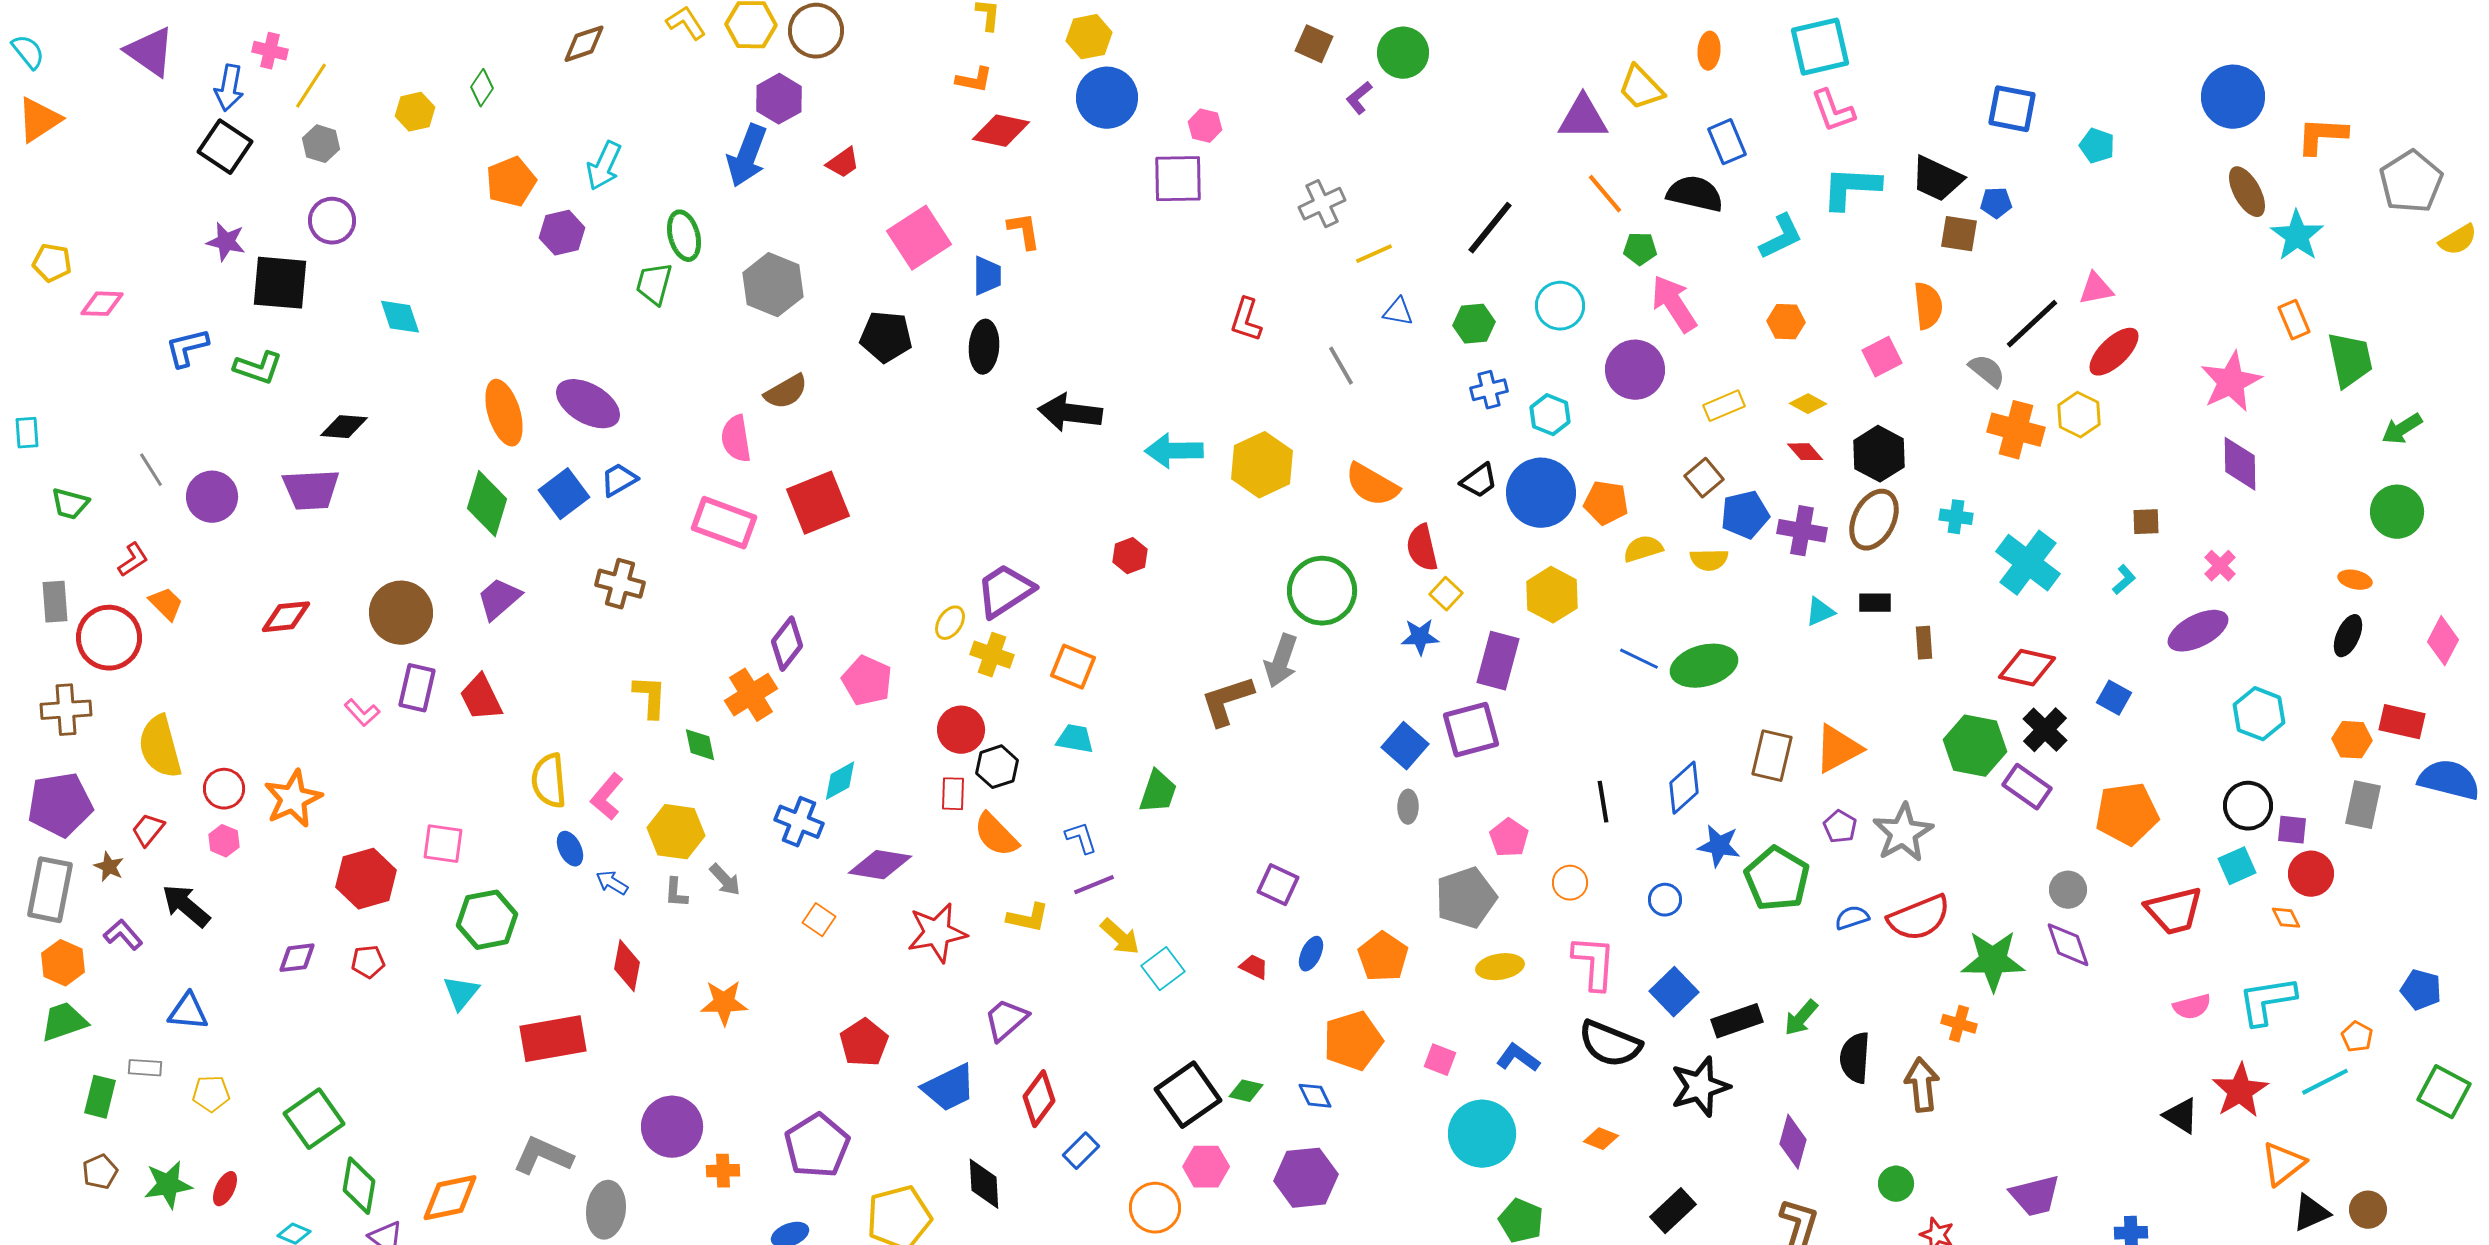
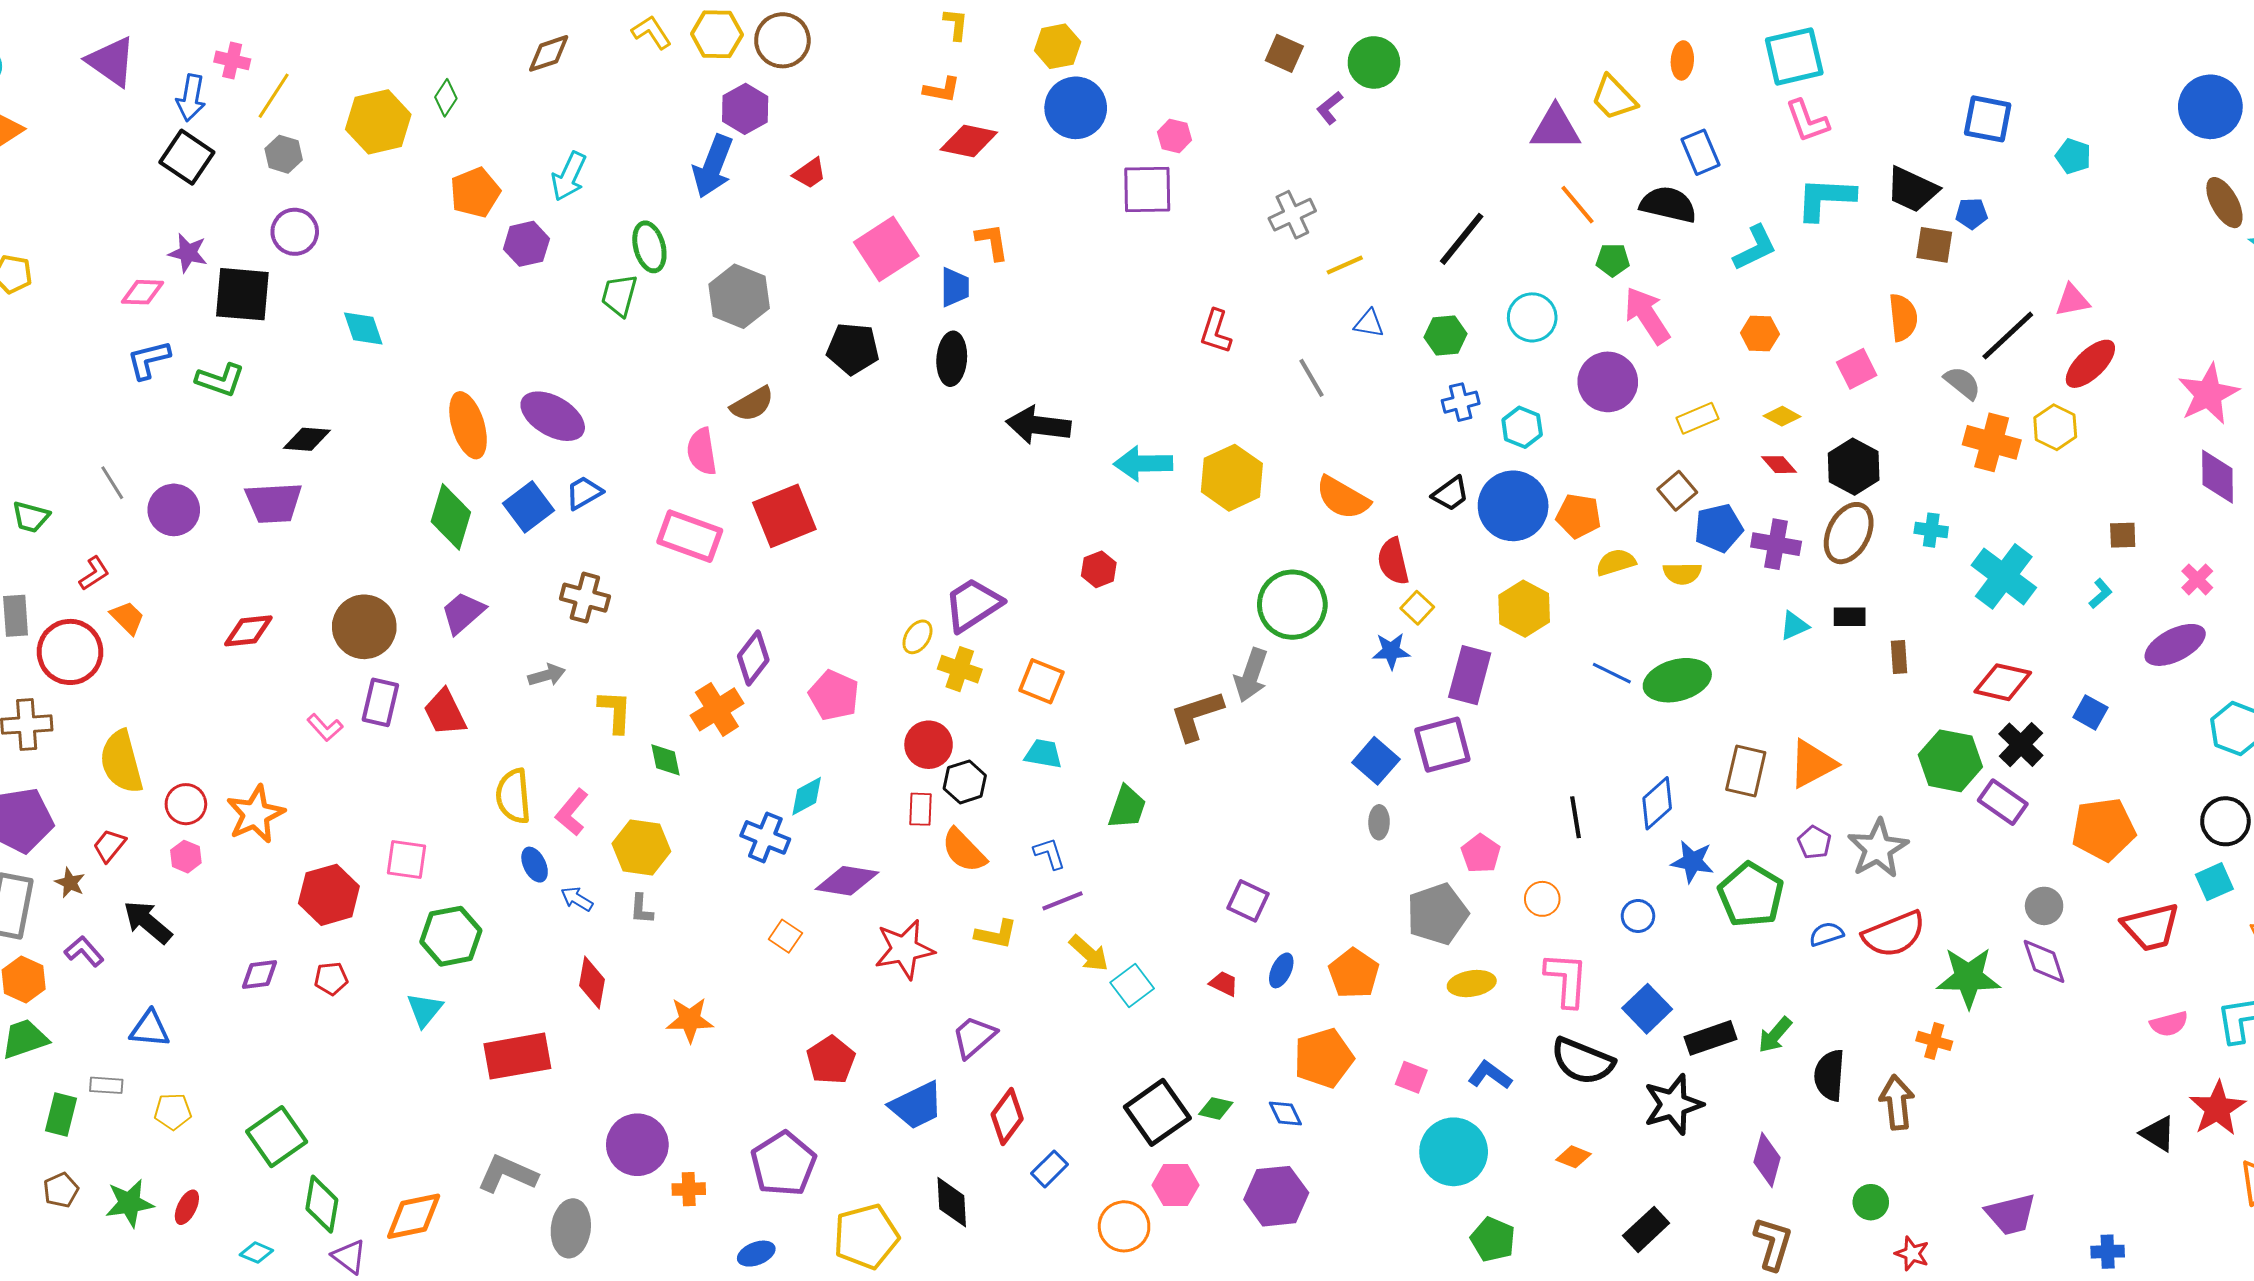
yellow hexagon: (415, 112) -> (378, 122), size x1.6
pink diamond: (102, 304) -> (143, 292), moved
gray arrow: (725, 880) -> (547, 675), moved, turned -63

